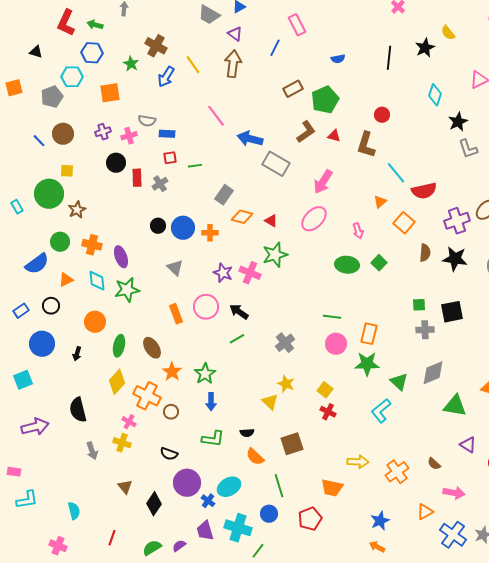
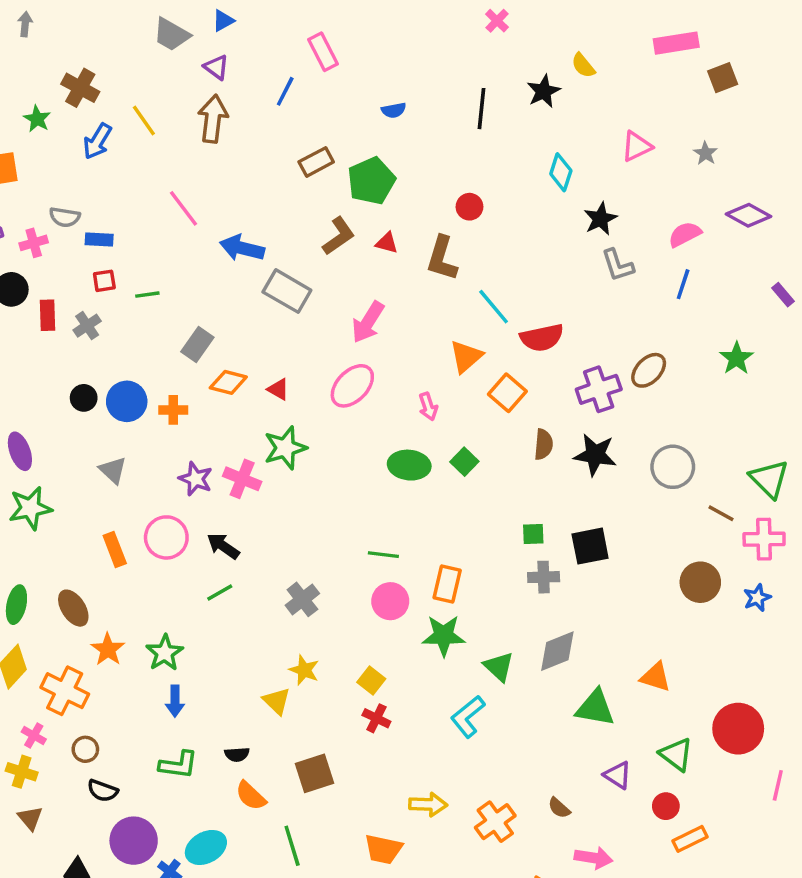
orange triangle: (380, 202) -> (466, 357), size x1.5
brown circle: (171, 412) -> (85, 749), moved
brown triangle: (125, 487) -> (30, 818), moved

